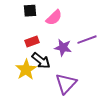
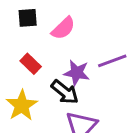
red rectangle: (32, 42) -> (31, 64), turned 64
black arrow: (41, 61) -> (65, 92), moved

